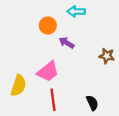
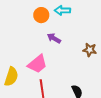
orange circle: (48, 25) -> (41, 15), moved

